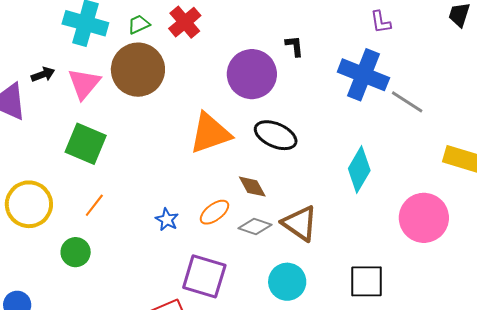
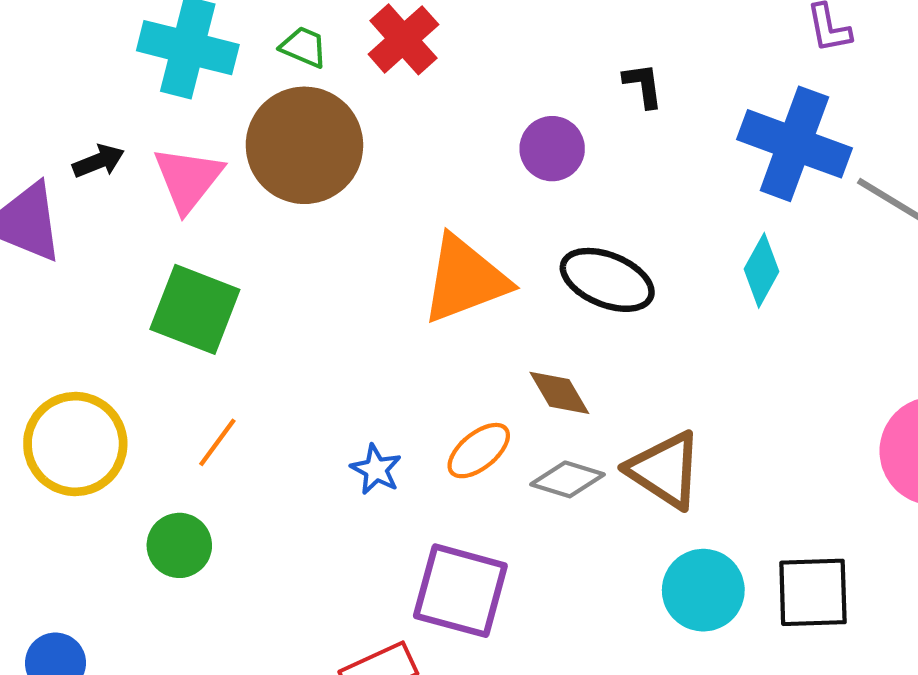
green trapezoid: (139, 24) -> (304, 47), turned 50
purple circle: (252, 74) -> (552, 149), size x0.6
cyan diamond: (359, 170) -> (761, 270), moved, size x0.7
cyan circle: (287, 282) -> (703, 590), moved

